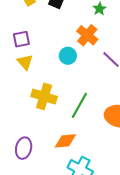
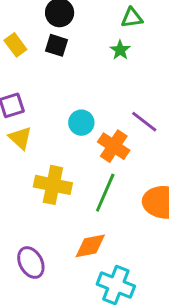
orange cross: (87, 35) -> (114, 146), moved
purple ellipse: (24, 148) -> (31, 263), turned -35

